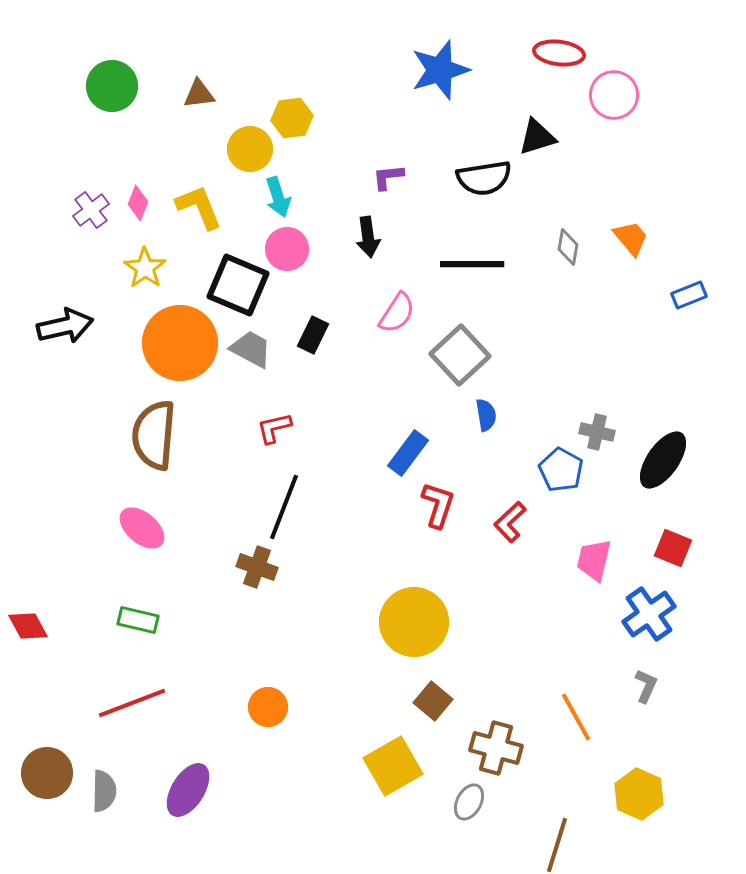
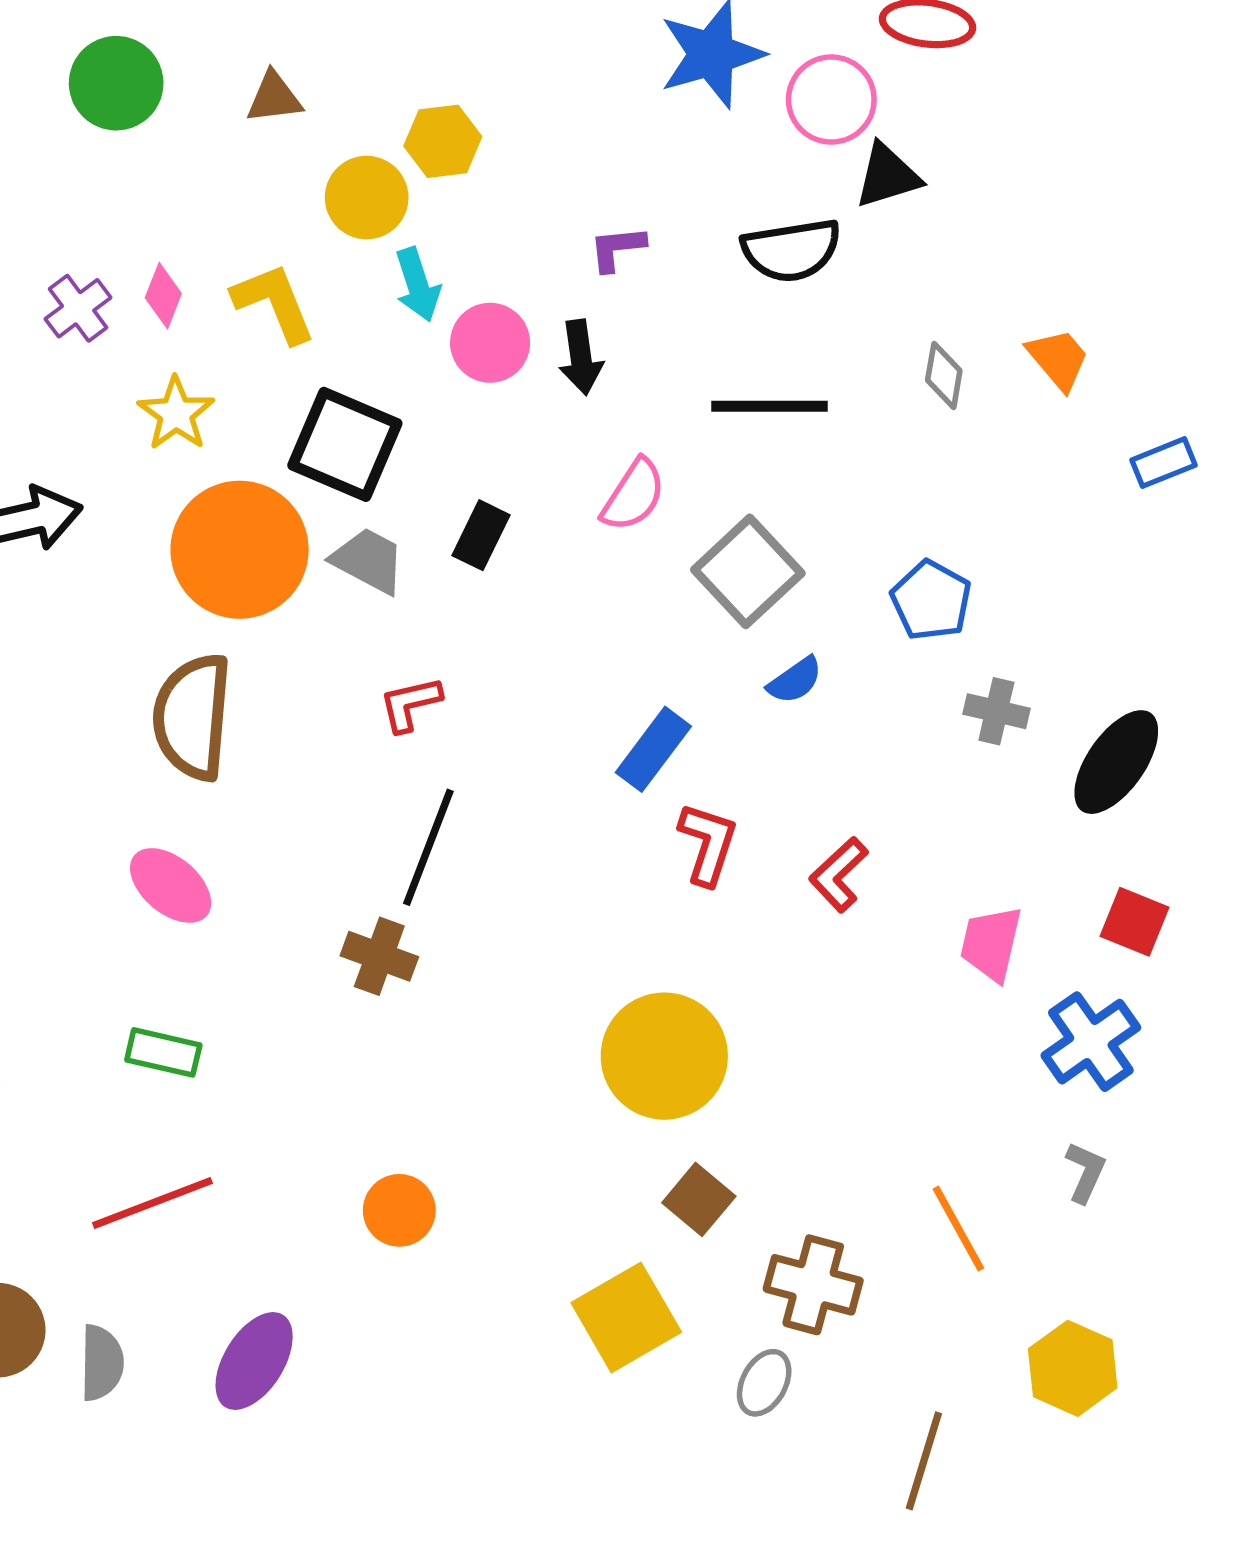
pink circle: (614, 95) -> (831, 100), moved
pink circle: (287, 249) -> (490, 343), moved
blue semicircle: (486, 415) -> (795, 680), turned 64
blue pentagon: (561, 470) -> (931, 600), moved

